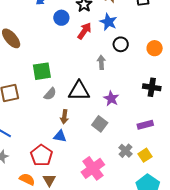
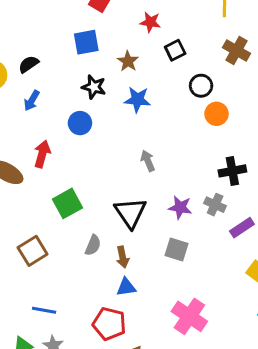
blue circle: (61, 18) -> (80, 123), moved
red arrow: (84, 31) -> (42, 154), moved
black circle: (121, 44) -> (201, 86), moved
black triangle: (79, 91) -> (130, 213), turned -45
gray semicircle: (50, 94) -> (93, 245), moved
gray cross: (125, 151) -> (215, 205), moved

